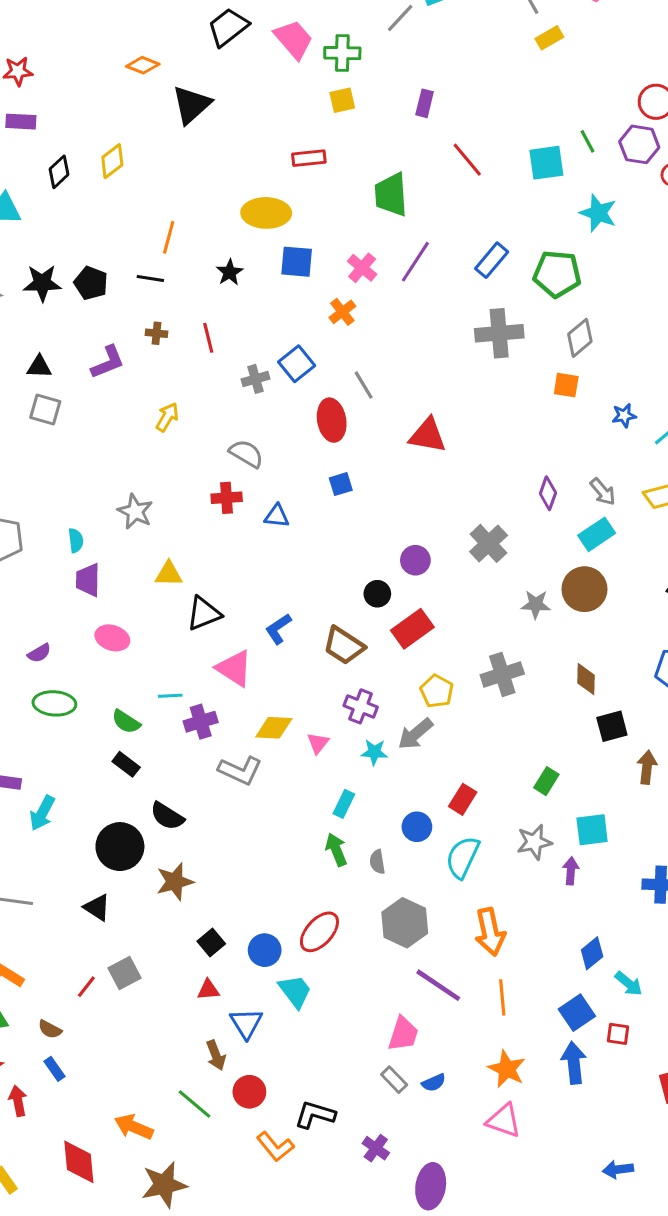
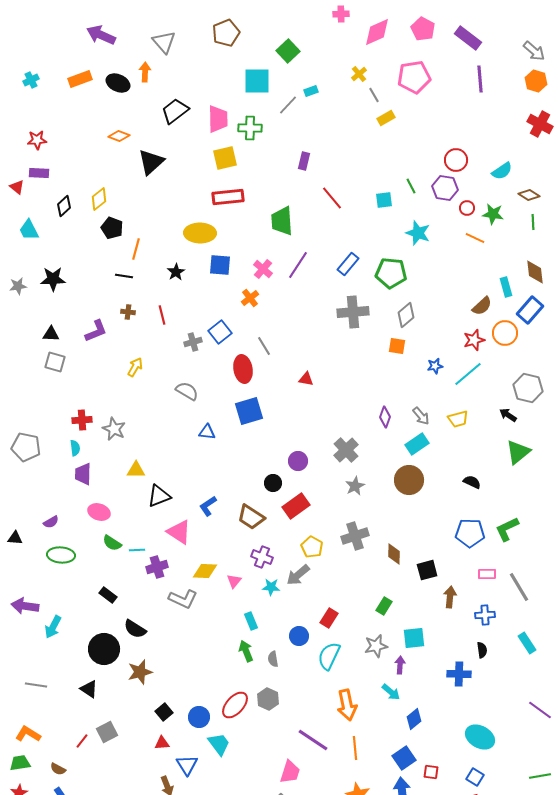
pink trapezoid: (294, 39) -> (218, 119), turned 40
yellow square: (342, 100) -> (225, 158), moved, size x1.4
red rectangle: (309, 158) -> (228, 197), size x1.4
cyan square: (546, 163) -> (384, 200), size x0.7
black pentagon: (91, 283) -> (112, 228), moved
red triangle: (428, 435) -> (306, 379), size x0.6
blue square: (341, 484) -> (249, 411), size x1.8
red cross: (227, 498) -> (82, 420), moved
gray star: (536, 604) -> (355, 486), moved, turned -30
brown diamond: (586, 679) -> (394, 554), moved
green semicircle: (126, 722) -> (112, 543), moved
cyan rectangle: (344, 804) -> (251, 621), turned -48
gray hexagon: (405, 923) -> (268, 699), moved, size x0.7
cyan arrow: (629, 984) -> (391, 692), moved

